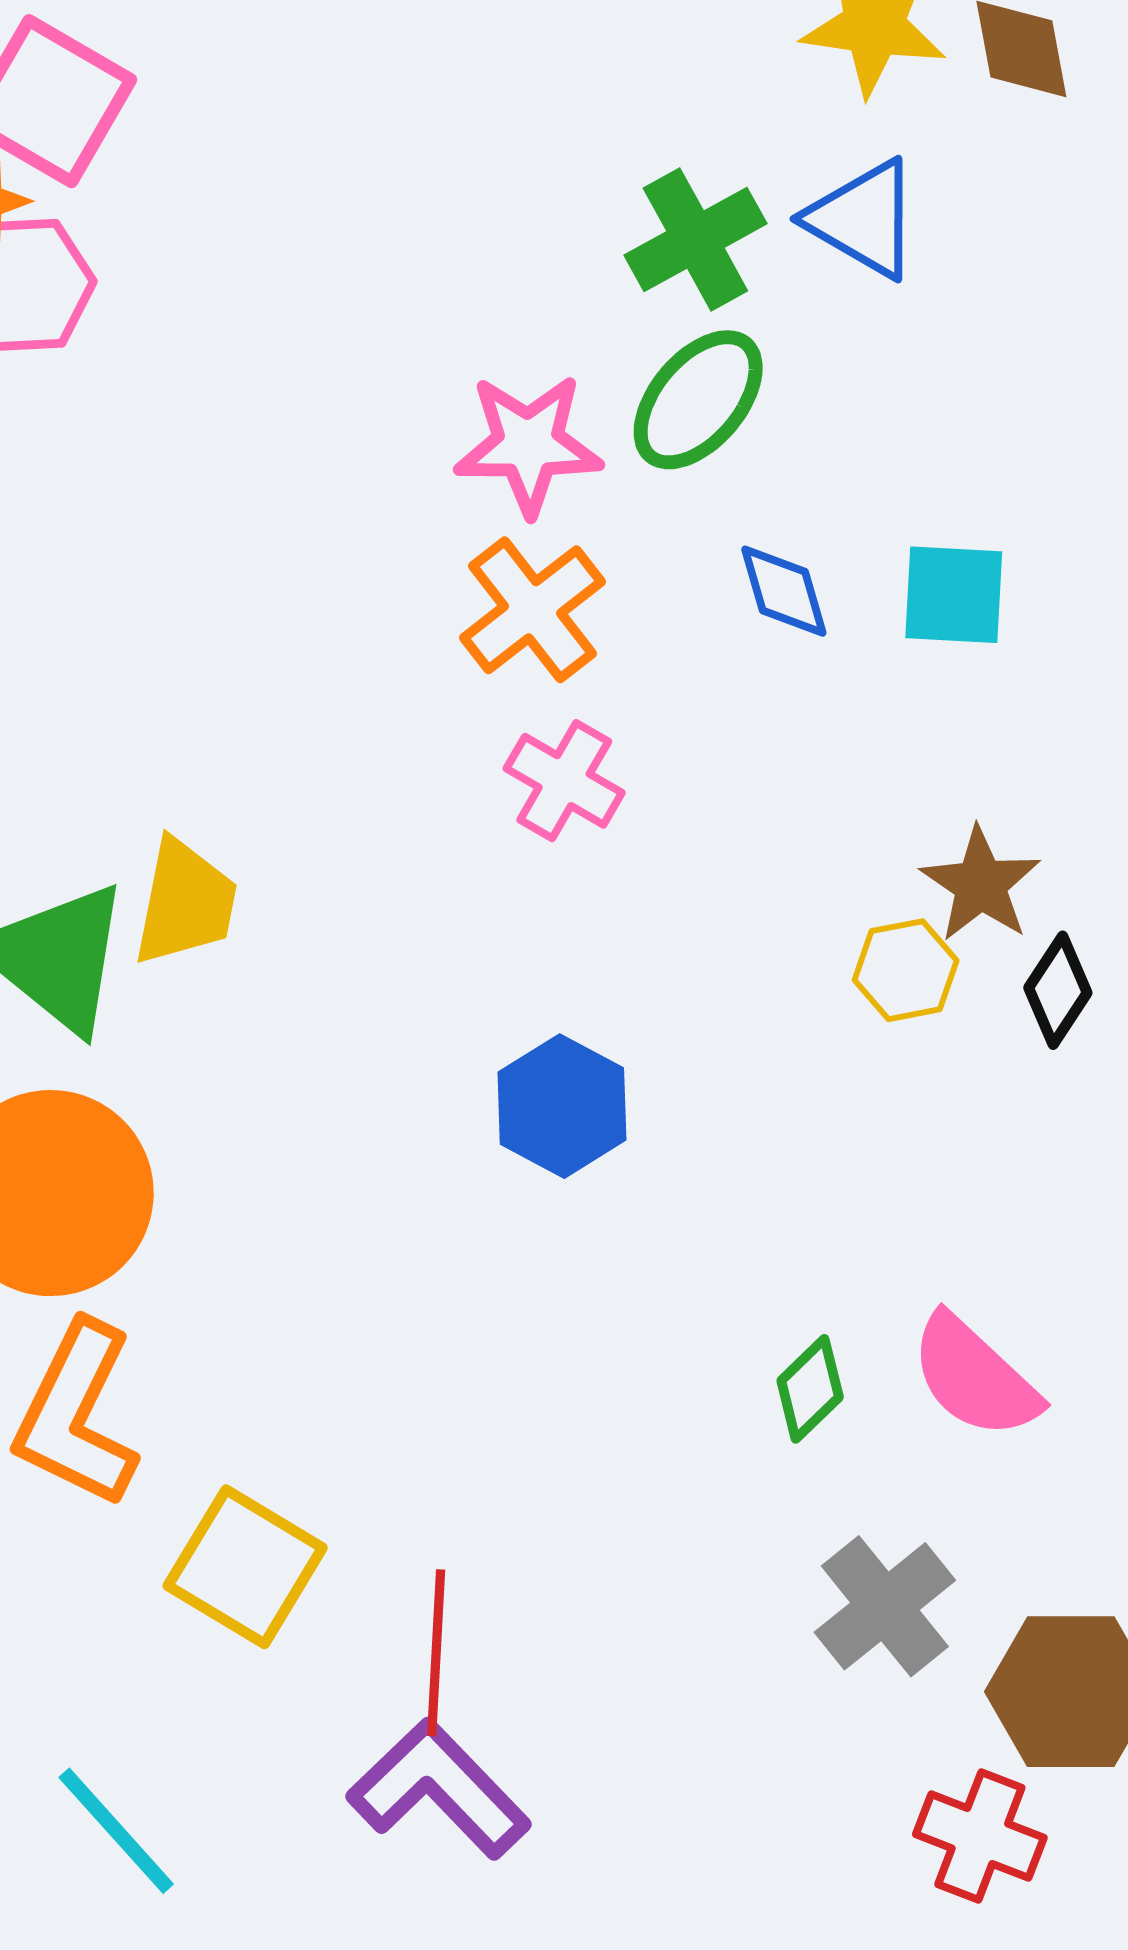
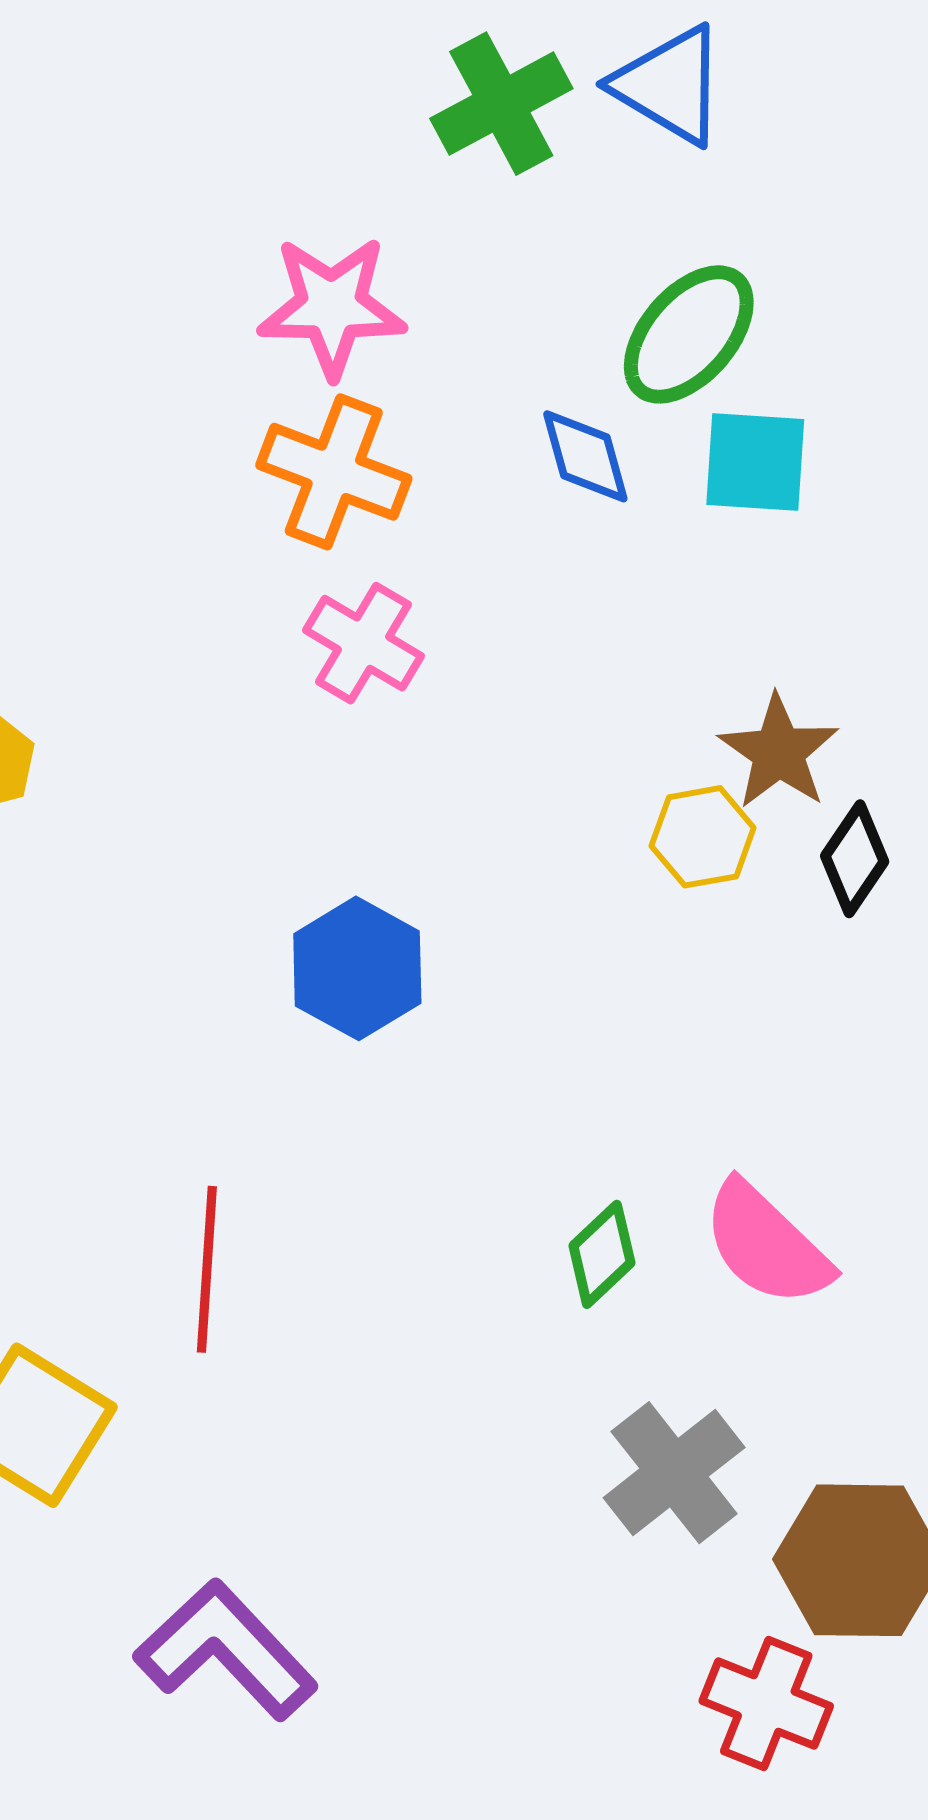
green ellipse: (698, 400) -> (689, 334), moved
orange cross: (532, 610) -> (334, 472), turned -32
red line: (436, 1653) -> (207, 1269), moved

